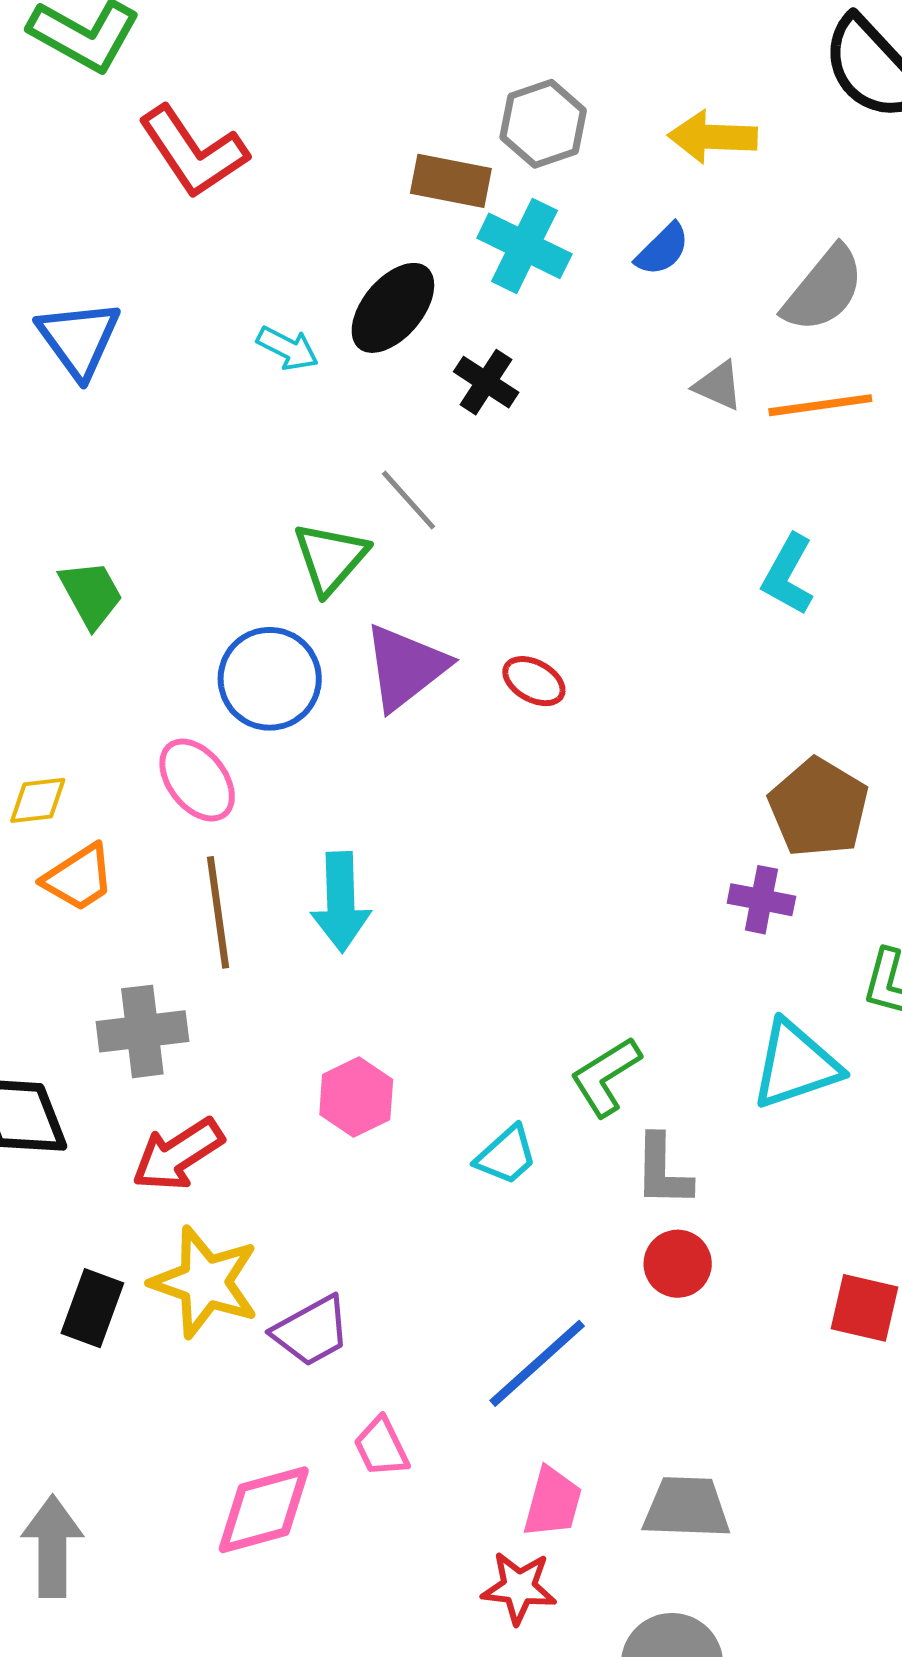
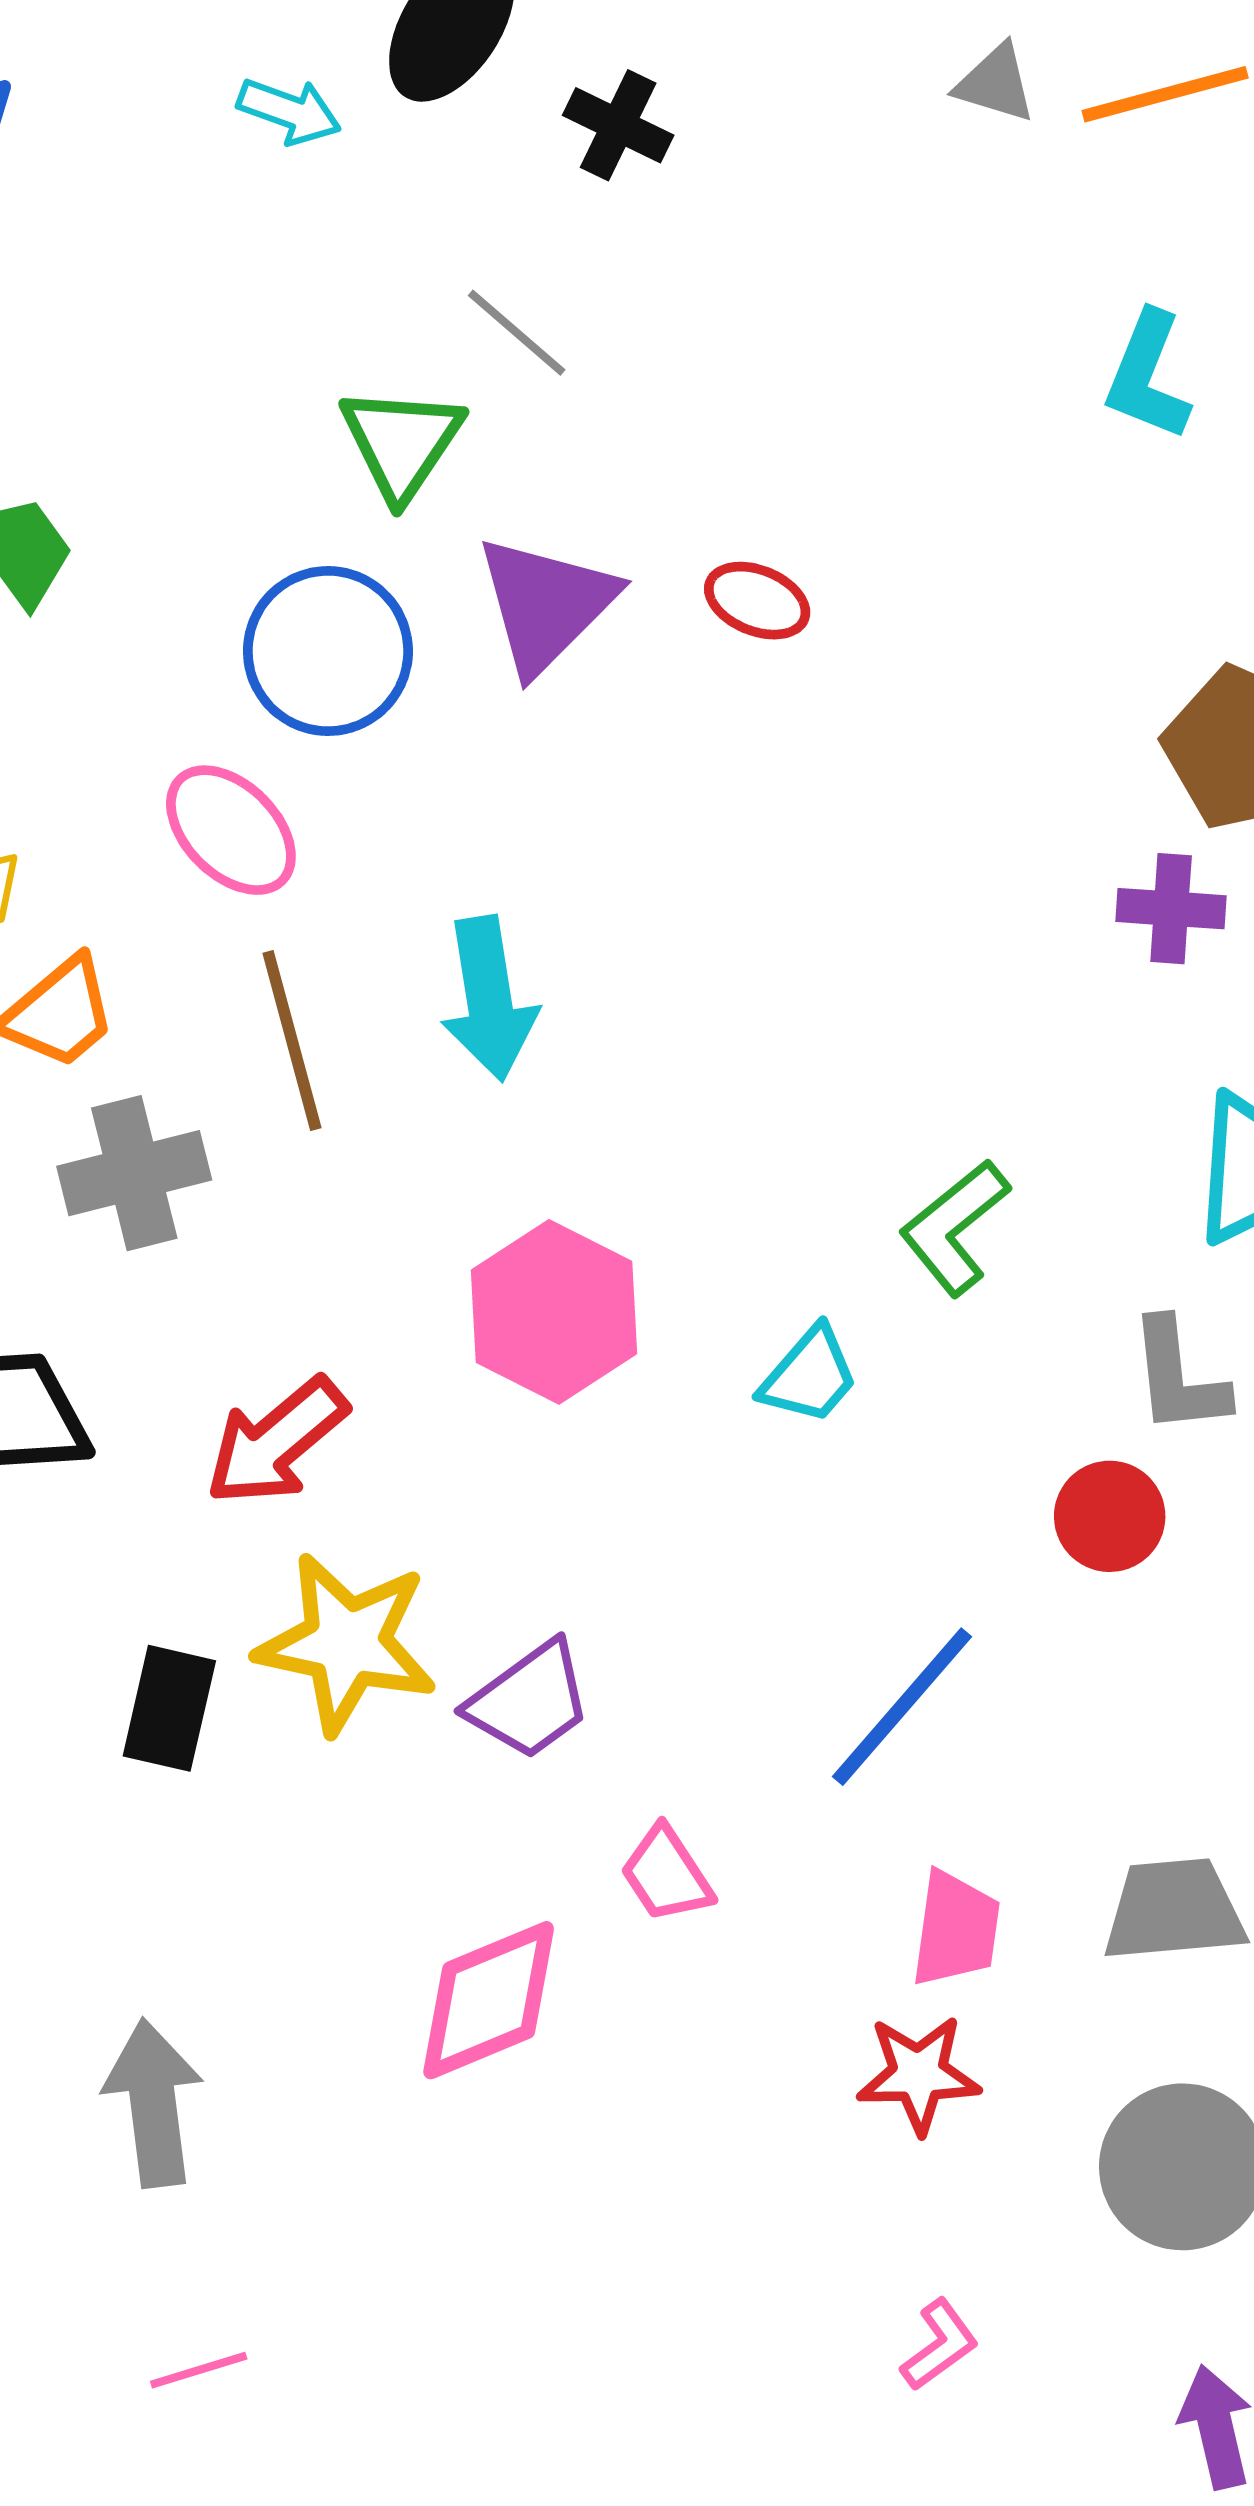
gray cross: (142, 1031) -> (134, 1173), moved
pink hexagon: (356, 1097) -> (554, 1312), size x1.4
gray L-shape: (663, 1171) -> (1178, 1377), moved

